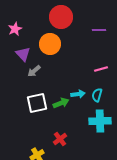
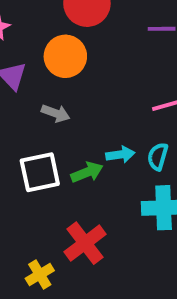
gray arrow: (34, 71) -> (56, 113), moved, turned -120
red cross: (60, 139) -> (85, 243), size x1.5

